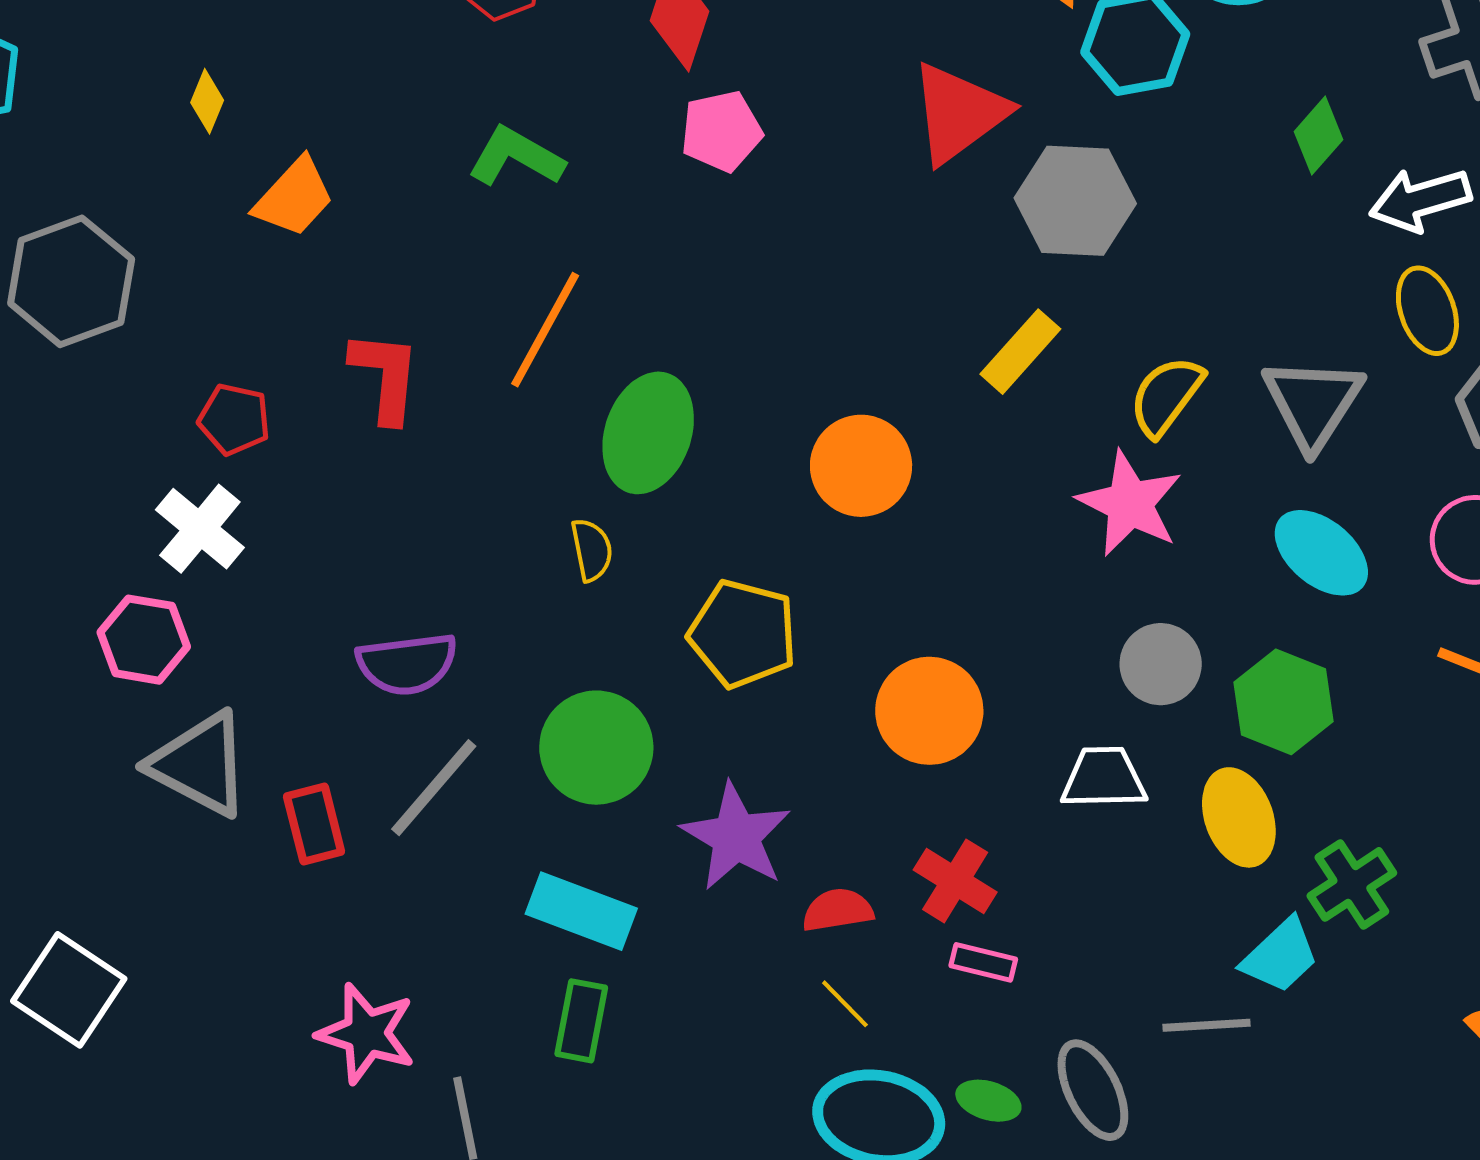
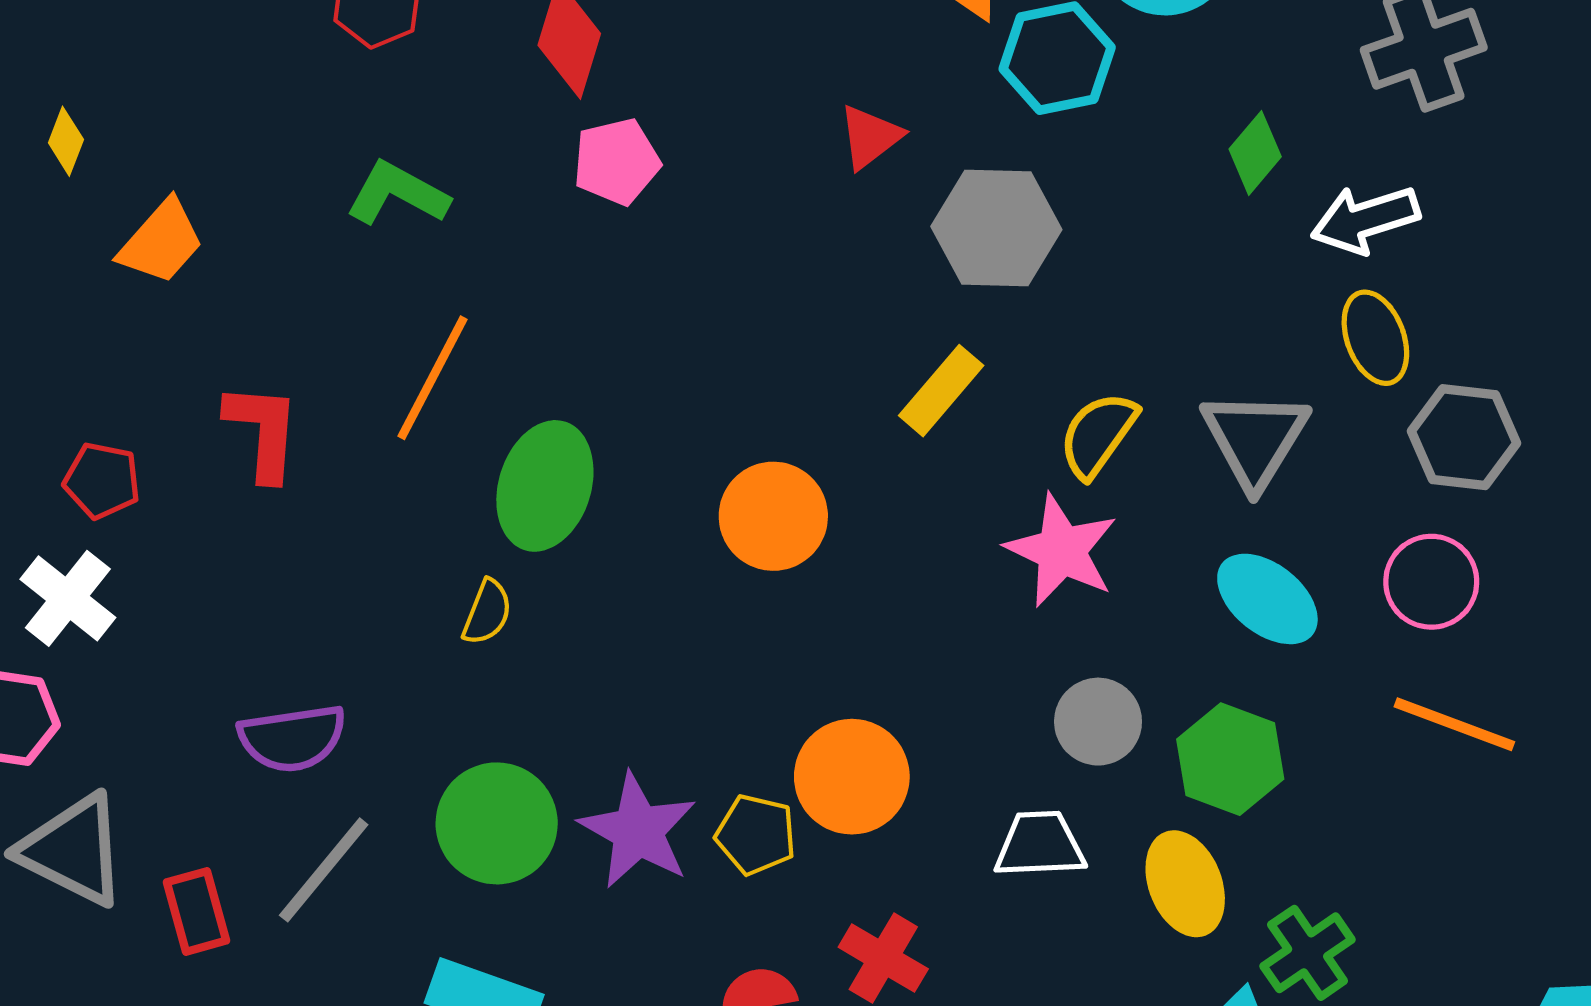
red triangle: (959, 113) -> (870, 137), size x0.6
yellow semicircle: (592, 550) -> (487, 612), turned 34
yellow pentagon: (743, 634) -> (756, 835), moved, size x0.7
purple star: (736, 837) -> (638, 831), moved

